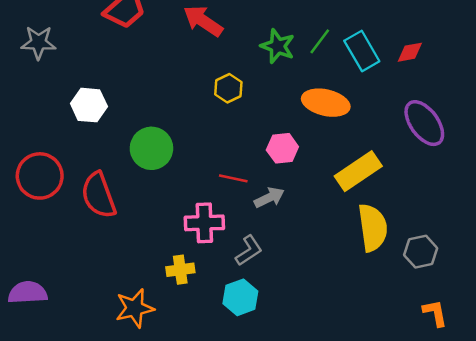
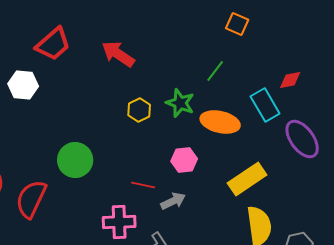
green star: (278, 46) -> (180, 103), moved
cyan rectangle: (362, 51) -> (265, 105), moved
white hexagon: (89, 105) -> (23, 85), moved
red semicircle: (99, 195) -> (31, 199), turned 45

